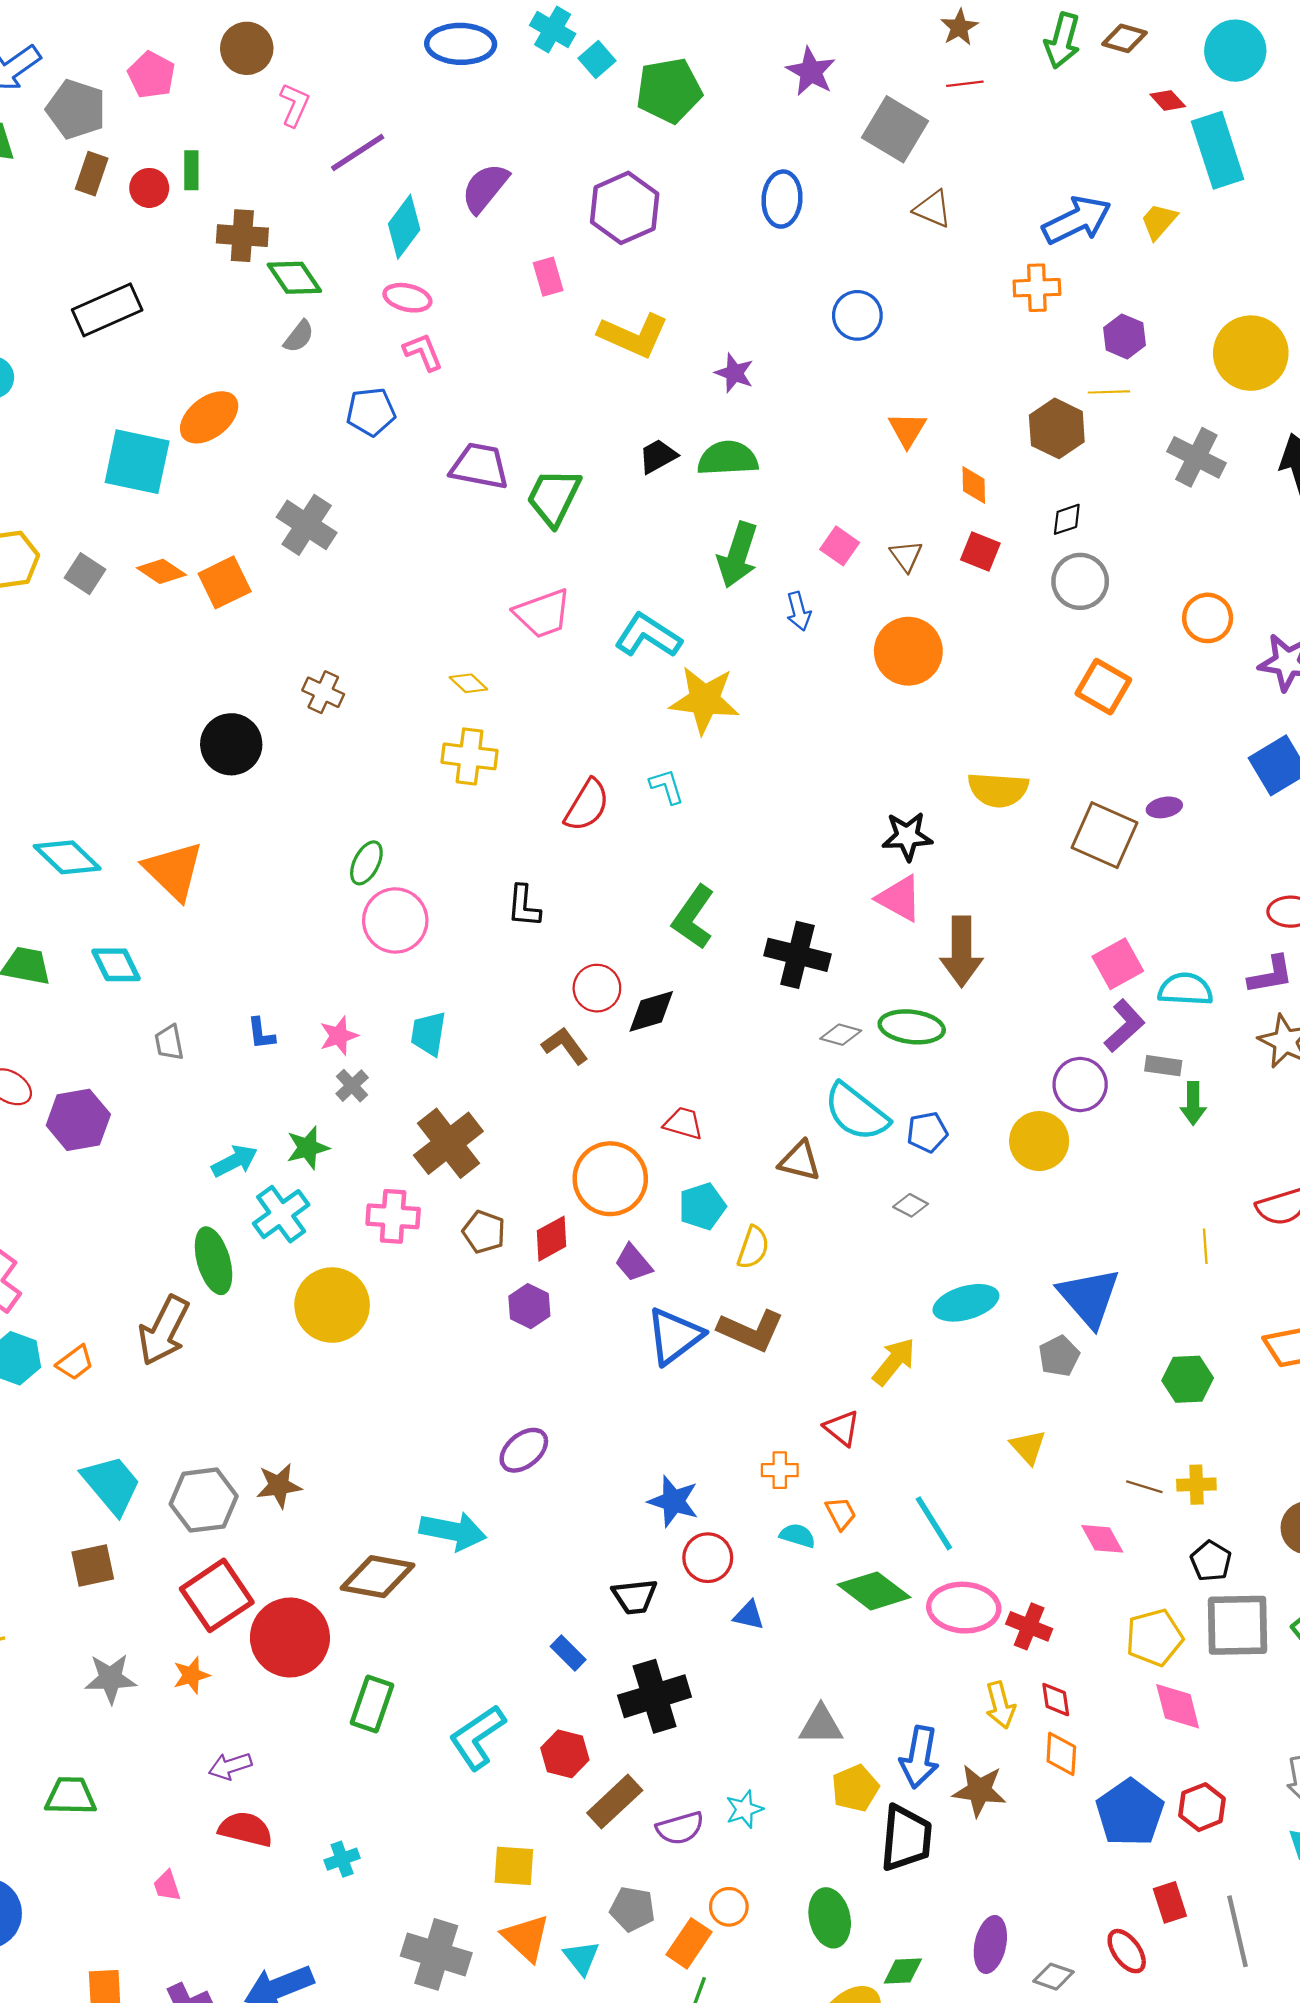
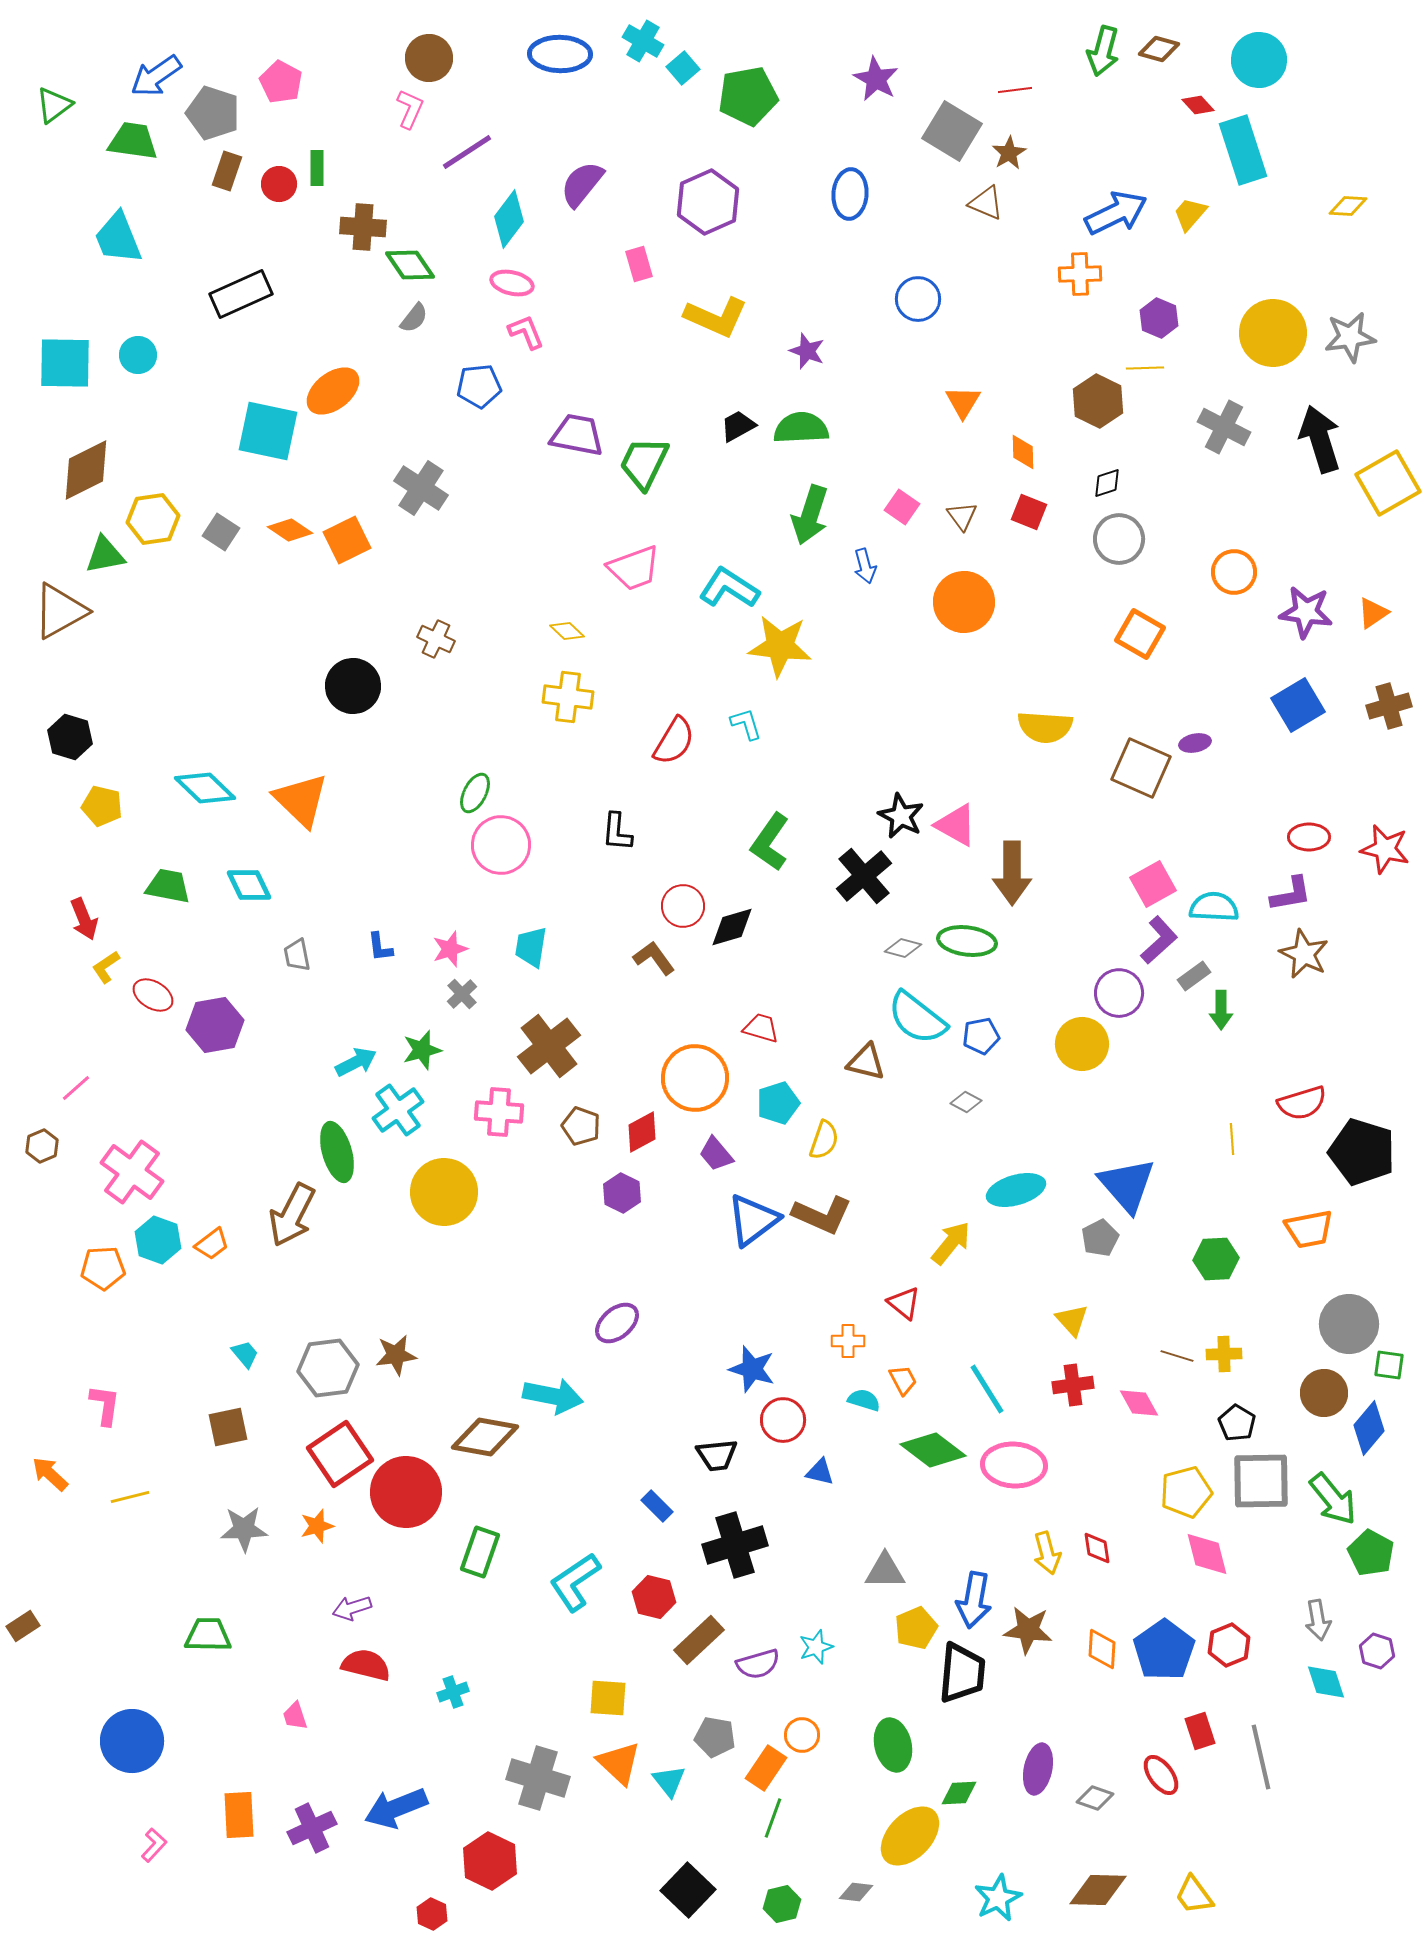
brown star: (959, 27) -> (1009, 153), moved
brown circle: (247, 48) -> (429, 58), moved
black star: (907, 836) -> (901, 816), moved, turned 30
black cross: (798, 955) -> (864, 876), turned 36
gray rectangle: (1163, 1066) -> (1194, 976), turned -44
cyan trapezoid: (112, 1485) -> (245, 1354), size x0.5
red cross: (1029, 1626) -> (1073, 1385), moved, turned -30
orange diamond: (1061, 1754) -> (1102, 1649), moved

